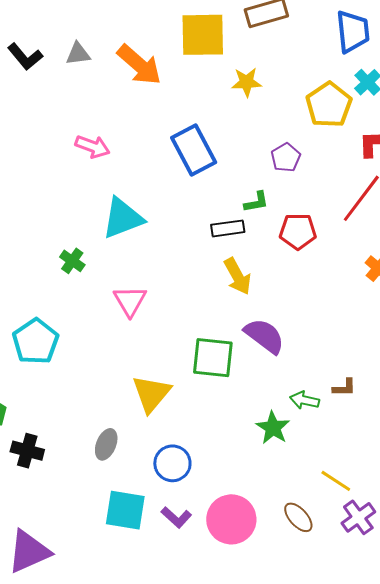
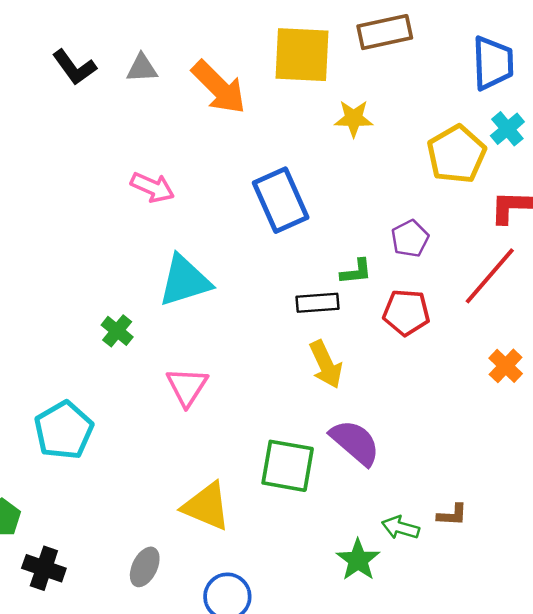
purple pentagon: (286, 158) -> (410, 239), moved
yellow triangle: (151, 394) -> (206, 506), turned -51

